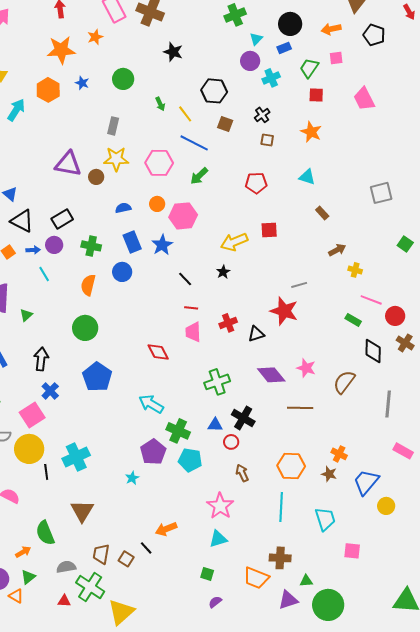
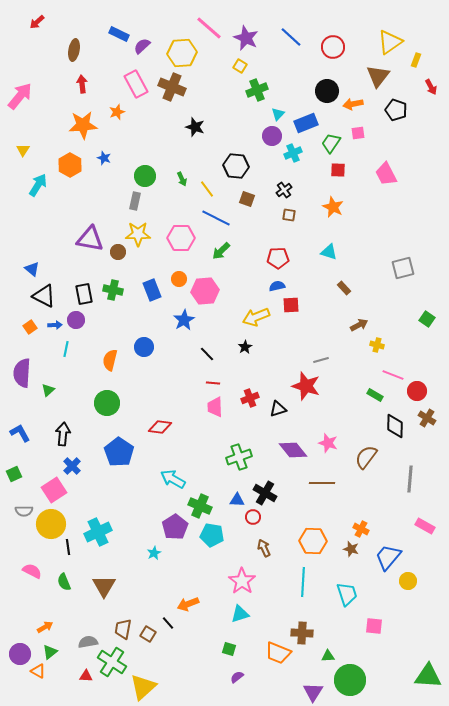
black circle: (290, 24) -> (327, 91), moved
blue rectangle: (284, 48) -> (306, 123), size x1.6
green circle: (123, 79) -> (145, 176), moved
blue semicircle: (123, 208) -> (277, 286), moved
black rectangle: (62, 219) -> (84, 294), turned -70
blue rectangle: (132, 242) -> (152, 290), moved
green cross: (91, 246) -> (113, 290), moved
cyan line: (44, 274) -> (66, 349), turned 42
red diamond: (158, 352) -> (160, 427), moved, turned -55
green semicircle: (45, 533) -> (64, 582), moved, size x0.7
purple triangle: (288, 600) -> (313, 692), moved, turned -40

